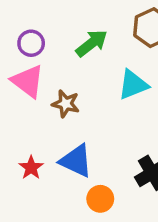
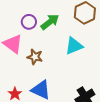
purple circle: (31, 43) -> (29, 22), moved

